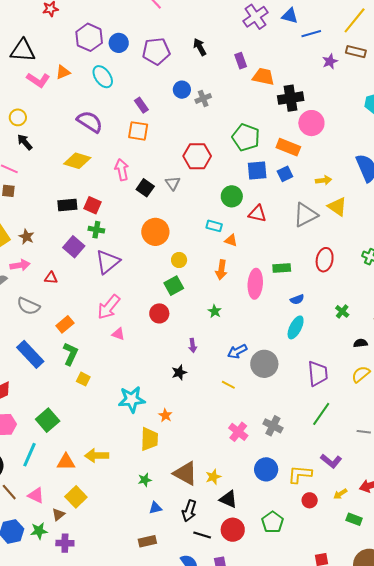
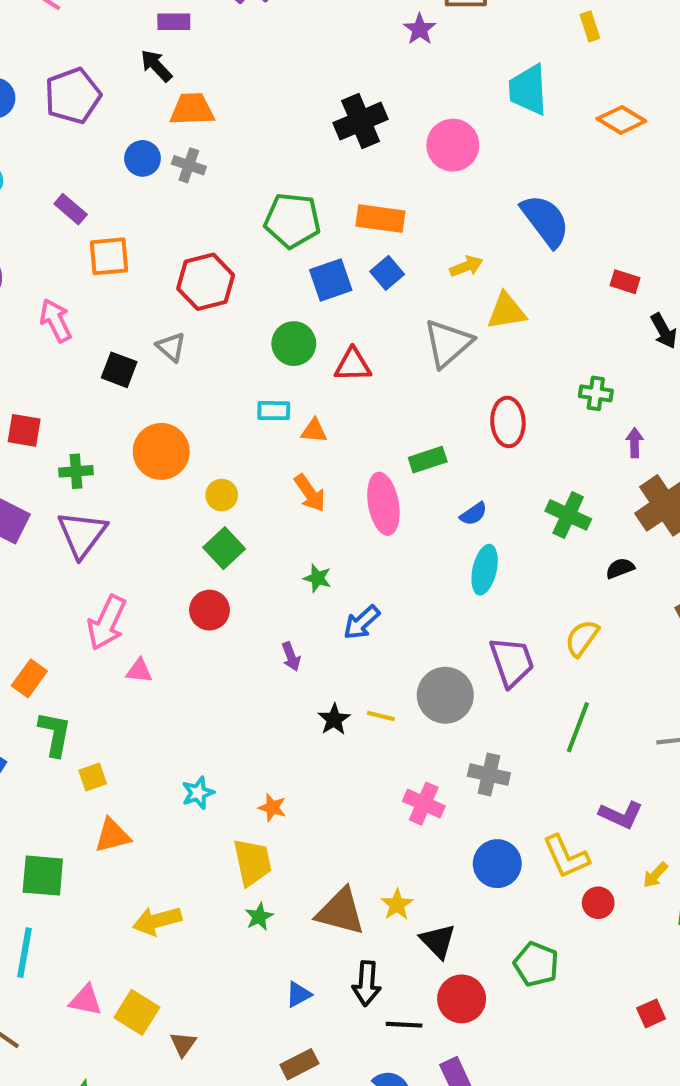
purple rectangle: (241, 61) -> (174, 22), moved, turned -56
orange trapezoid: (263, 77) -> (192, 109), moved
gray cross: (203, 98) -> (189, 165), turned -35
pink circle: (311, 123) -> (453, 145), moved
orange square: (138, 131) -> (109, 256), moved
pink arrow: (122, 170) -> (56, 320), moved
yellow triangle: (337, 207) -> (506, 311), turned -30
green cross: (96, 230) -> (76, 471), moved
orange arrow: (221, 270) -> (310, 493), turned -30
green cross: (342, 311) -> (568, 515), size x1.5
blue arrow: (237, 351) -> (362, 622), moved
gray circle: (264, 364) -> (445, 695), moved
black star: (179, 372) -> (334, 719), moved
purple trapezoid: (318, 374) -> (512, 662), moved
yellow semicircle: (361, 374) -> (582, 638), moved
yellow square: (83, 379) -> (93, 777), turned -32
cyan star: (132, 399) -> (198, 793), size x0.6
green square: (48, 420) -> (43, 876), turned -30
orange triangle: (66, 462) -> (112, 835), moved
yellow L-shape: (300, 474) -> (566, 857), turned -105
green star: (145, 480) -> (259, 917), moved
pink triangle: (36, 495) -> (86, 1000), moved
black triangle: (228, 499) -> (438, 941), turned 36
brown triangle: (58, 514) -> (183, 1044), moved

